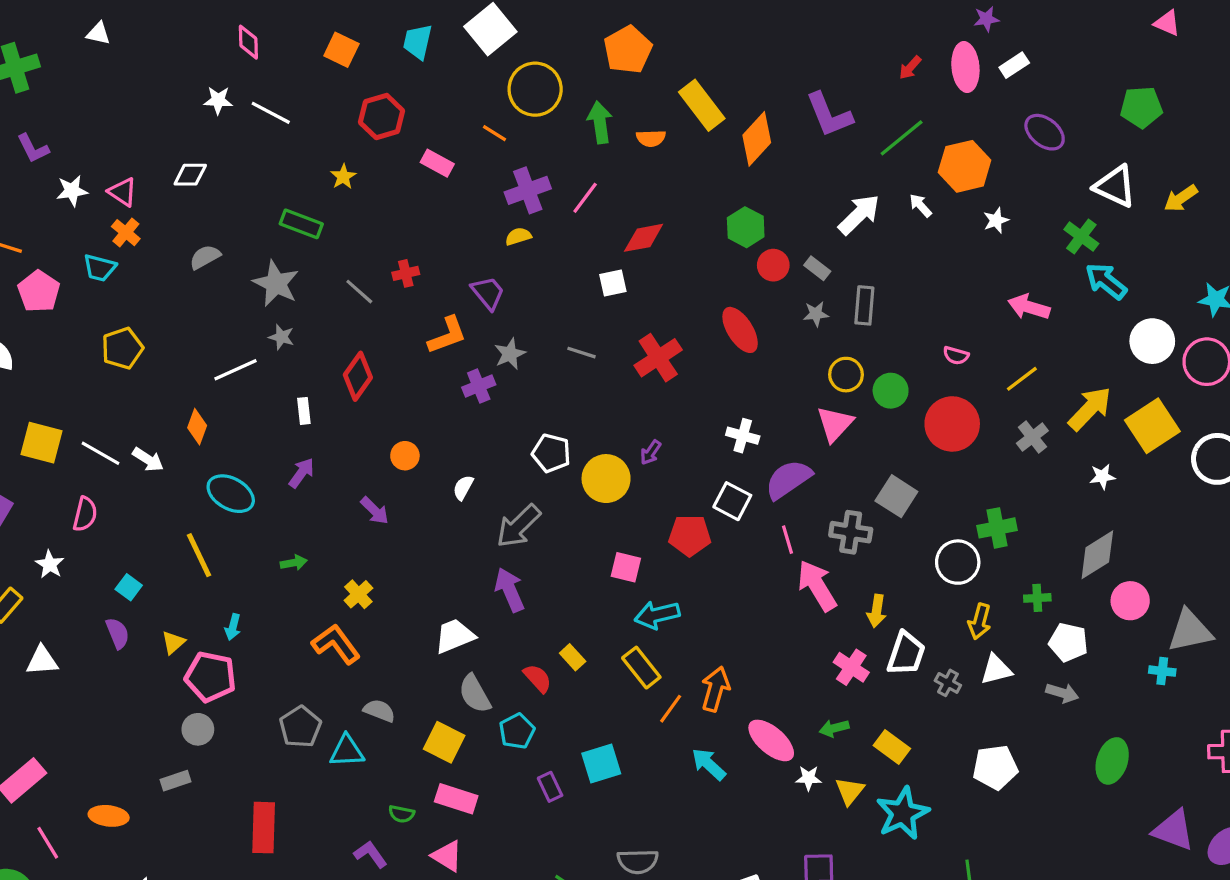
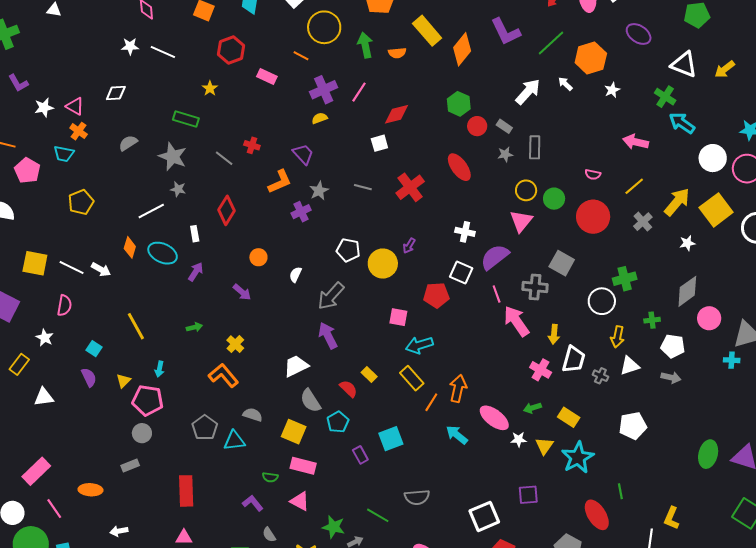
red cross: (406, 273) -> (252, 145), turned 35
cyan ellipse: (231, 494) -> (163, 253), moved
green ellipse: (1112, 761) -> (708, 454), moved

